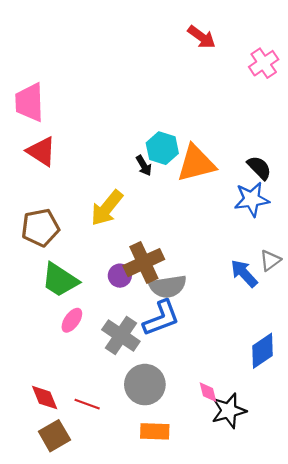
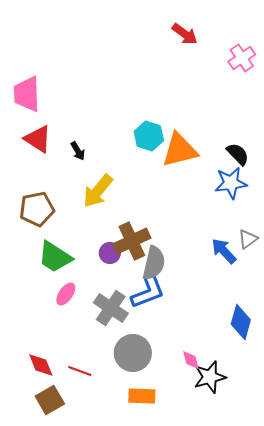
black arrow: (144, 166) -> (78, 151), moved
gray semicircle: (168, 286) -> (154, 263), turned -68
blue diamond: (263, 351) -> (241, 322), turned -40

